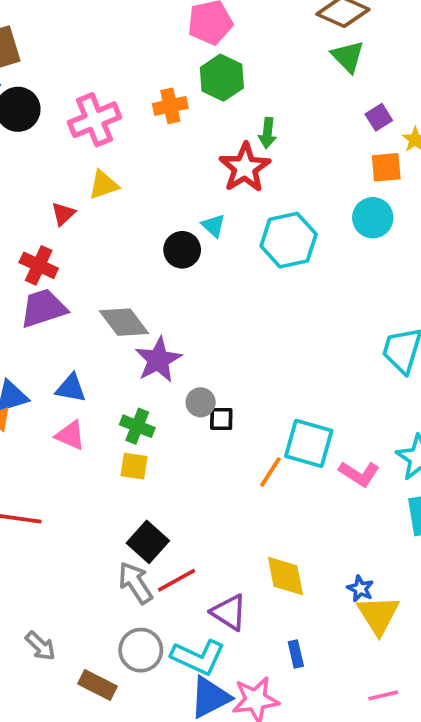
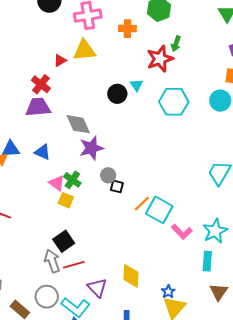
orange cross: (170, 106) -> (127, 29), moved
yellow triangle: (103, 185) -> (84, 50), size x1.4
pink triangle: (70, 435) -> (57, 183), moved
orange line: (270, 472) -> (142, 204), moved

